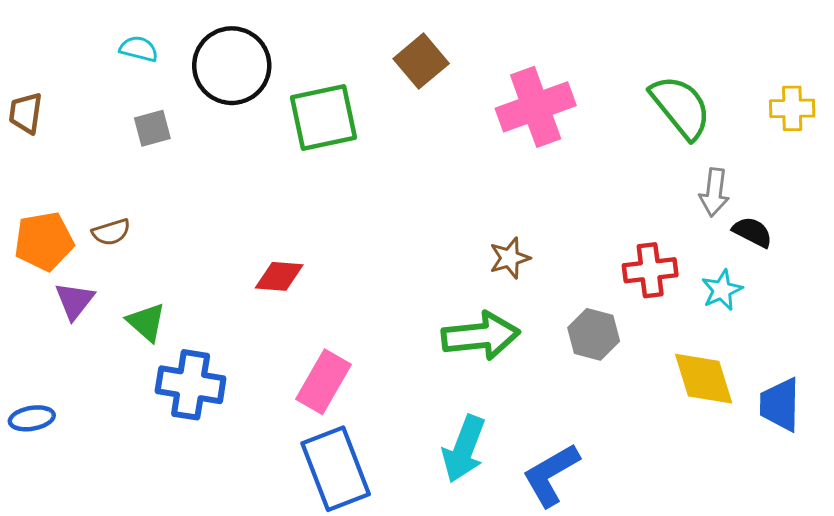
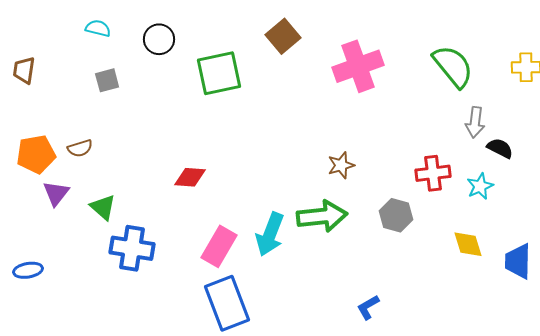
black circle: (232, 66) -> (159, 39), size x0.6
yellow diamond: (704, 379) -> (468, 244), size x0.7
cyan arrow: (464, 449) -> (270, 234), moved
blue L-shape: (551, 475) -> (368, 307), size x0.6

